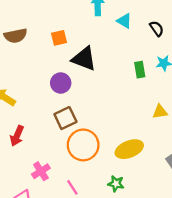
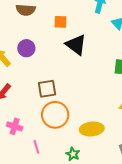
purple circle: (61, 83) -> (26, 48), moved
pink cross: (41, 171) -> (15, 126), turned 35

